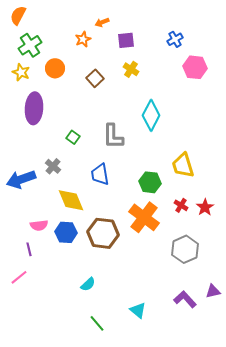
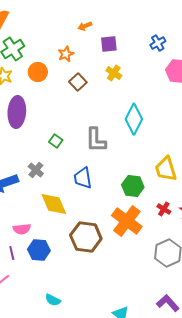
orange star: (83, 39) -> (66, 54), moved
blue hexagon: (66, 232) -> (39, 250), moved
cyan semicircle: (88, 284) -> (53, 300), moved, turned 70

